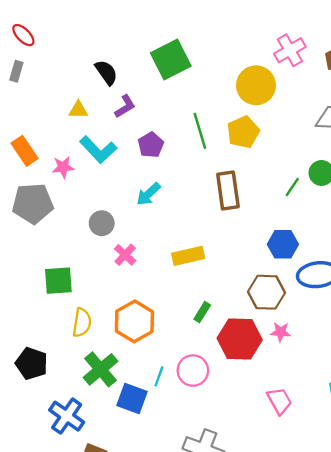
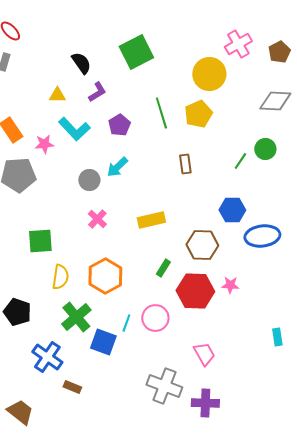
brown rectangle: (228, 191) -> (185, 164), size x0.6
gray circle: (102, 223) -> (89, 180), moved
brown hexagon: (267, 292) -> (202, 245), moved
pink trapezoid: (279, 401) -> (204, 354), moved

